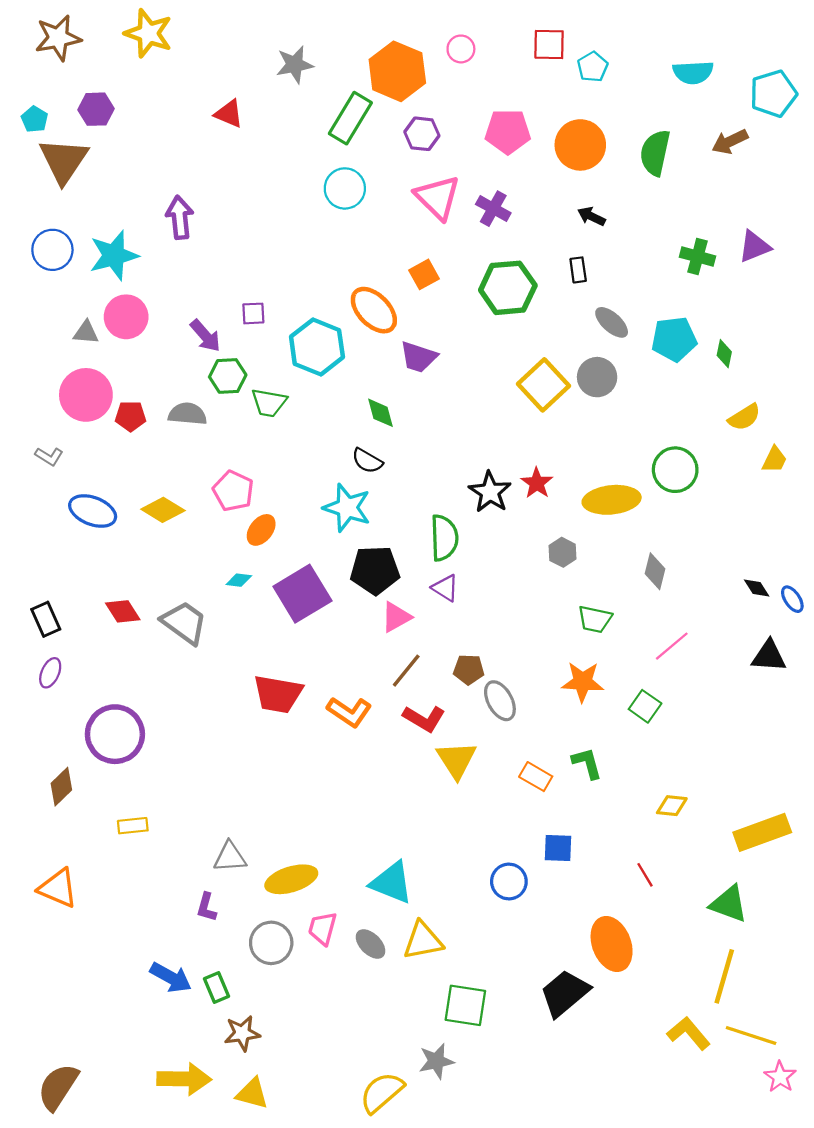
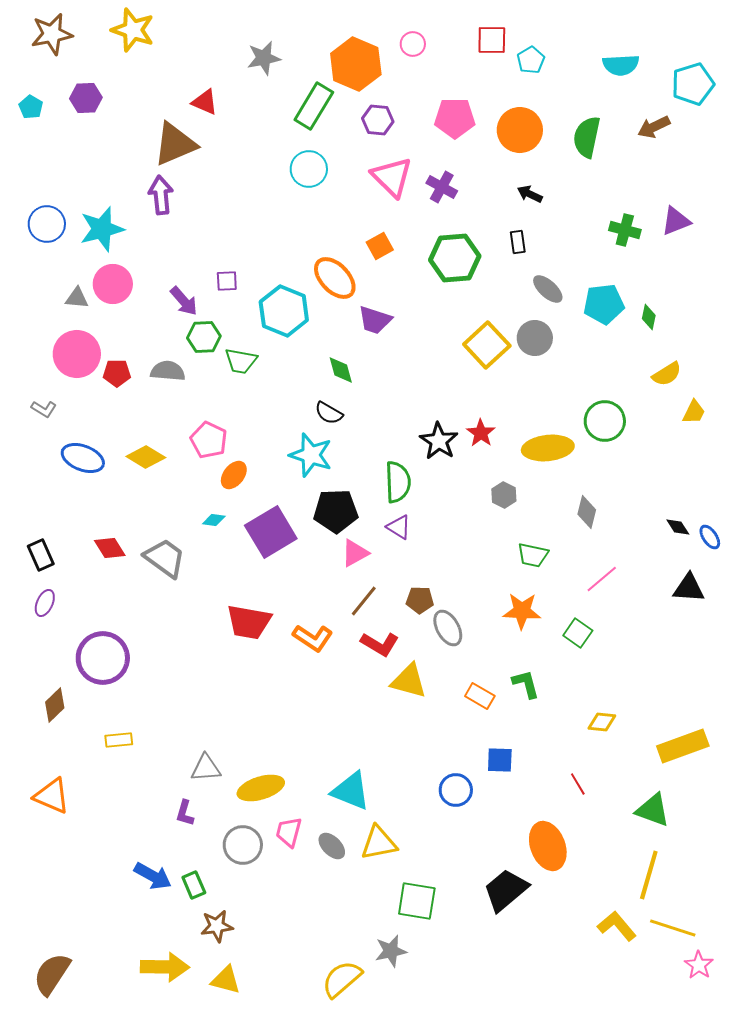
brown triangle: (64, 161) -> (175, 144), moved, turned 33
yellow triangle: (456, 760) -> (409, 681), turned -42

